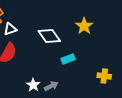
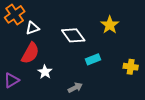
yellow cross: (104, 76) -> (131, 67), moved
white star: (33, 85) -> (45, 72), moved

